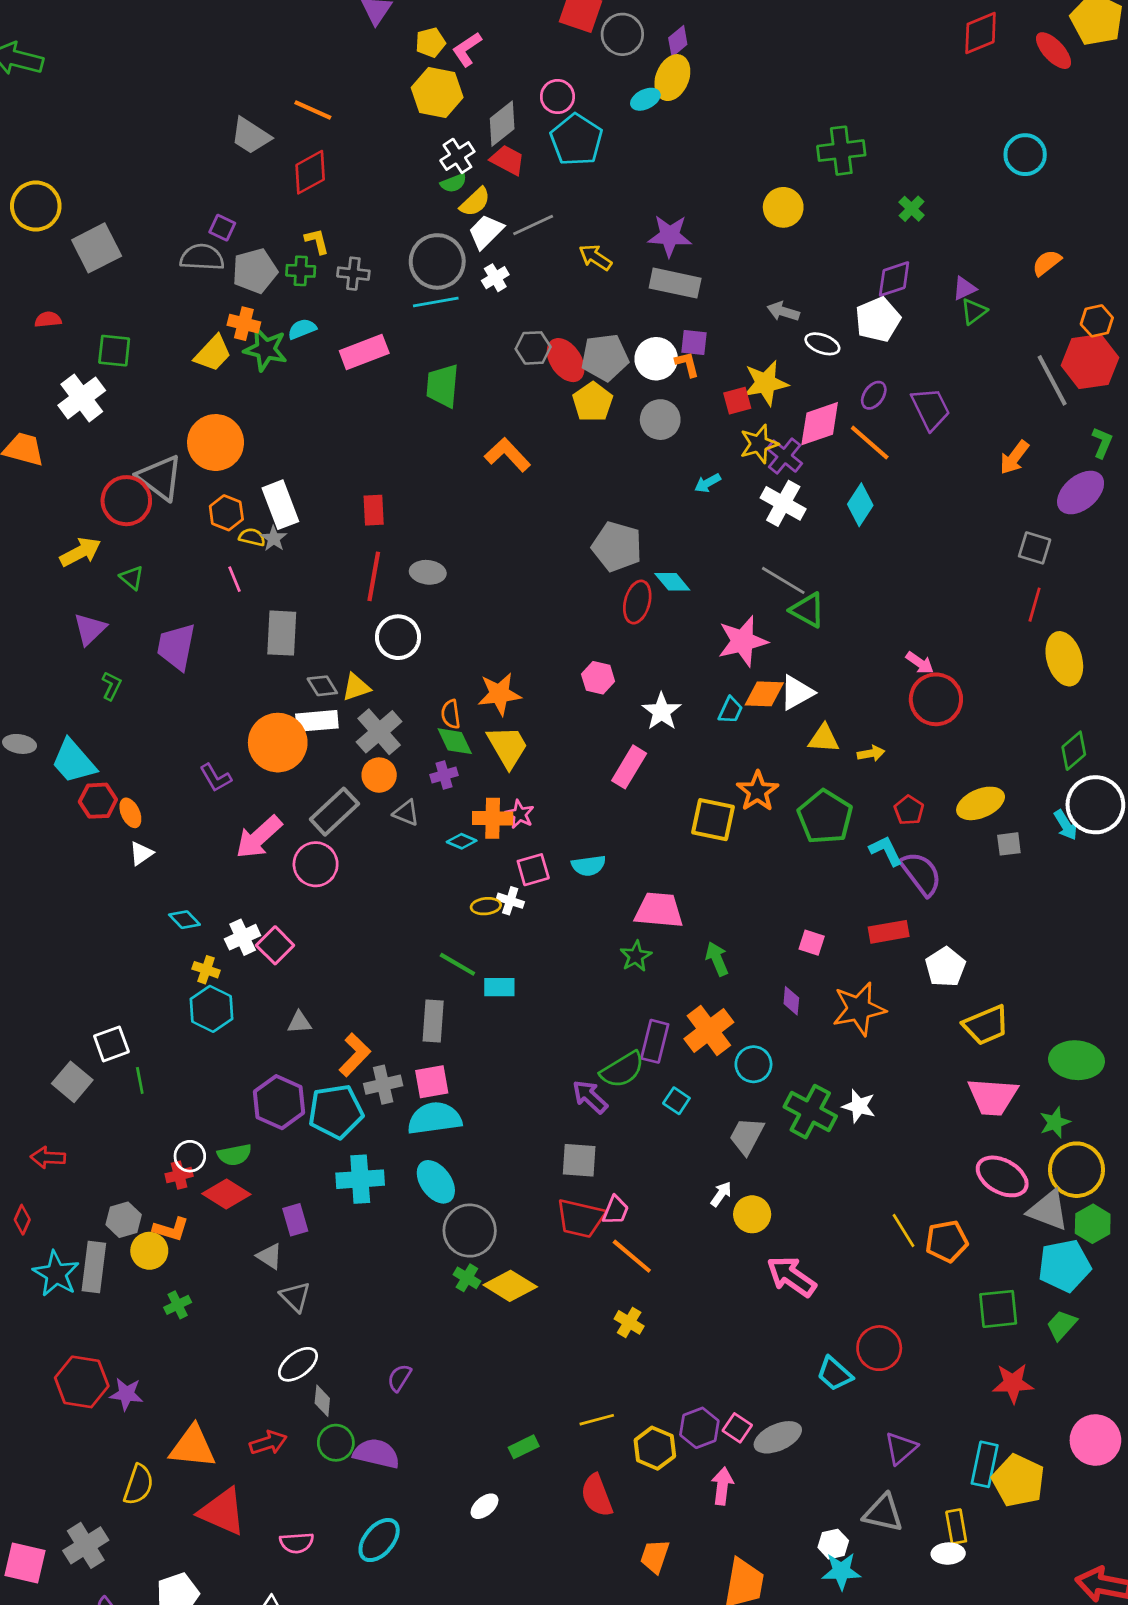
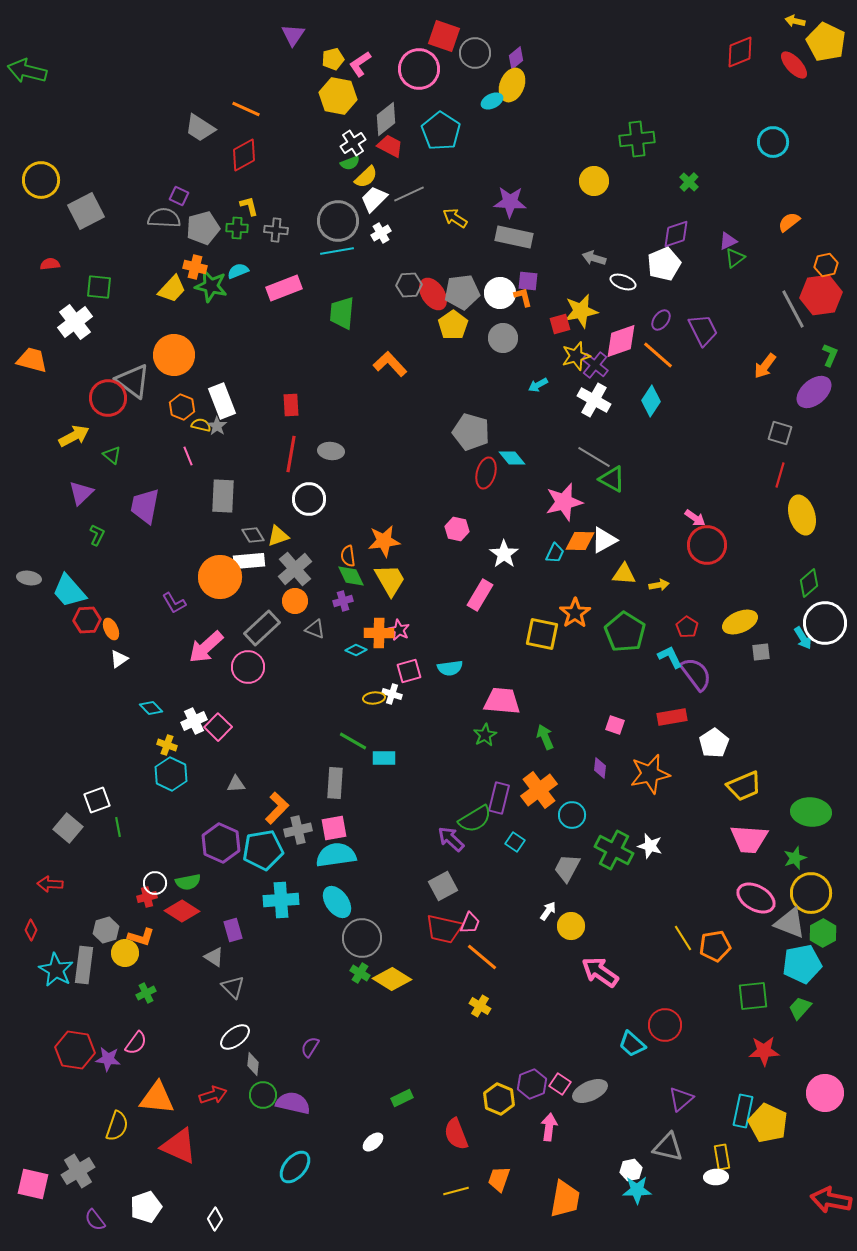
pink circle: (557, 97) -> (419, 69), moved, size x1.6
gray square: (579, 1160) -> (443, 886), turned -32
yellow line: (597, 1420) -> (456, 1191), moved
pink semicircle: (297, 1543) -> (136, 1043), moved, turned -50

